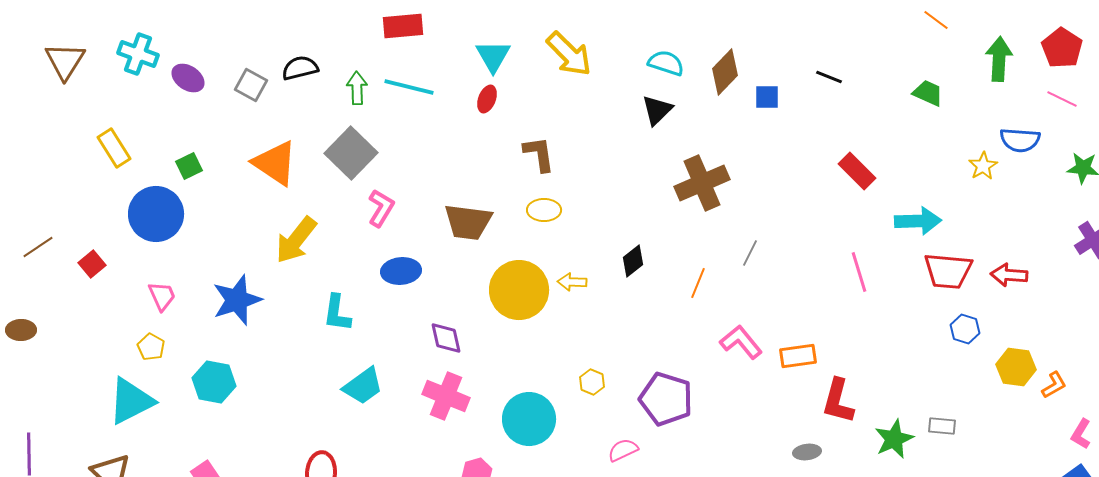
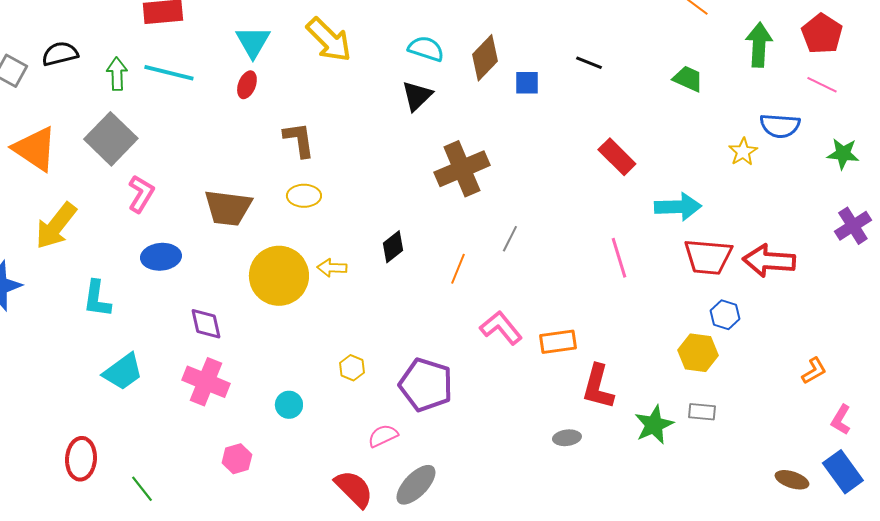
red arrow: (1009, 275) -> (769, 261), size x1.4
yellow hexagon: (1016, 367) -> (698, 353), moved
cyan circle: (529, 419) -> (289, 405), size x0.5

